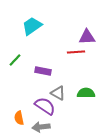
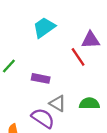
cyan trapezoid: (32, 26) -> (44, 27), moved
red line: (76, 52) -> (78, 57), turned 60

